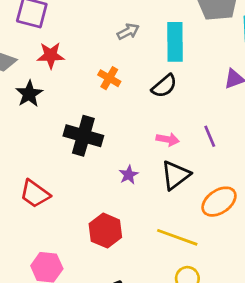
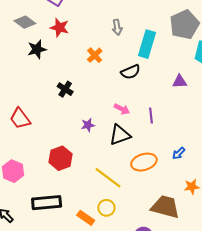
gray arrow: (128, 32) -> (117, 27), turned 91
black cross: (83, 136) -> (65, 89), size x0.6

